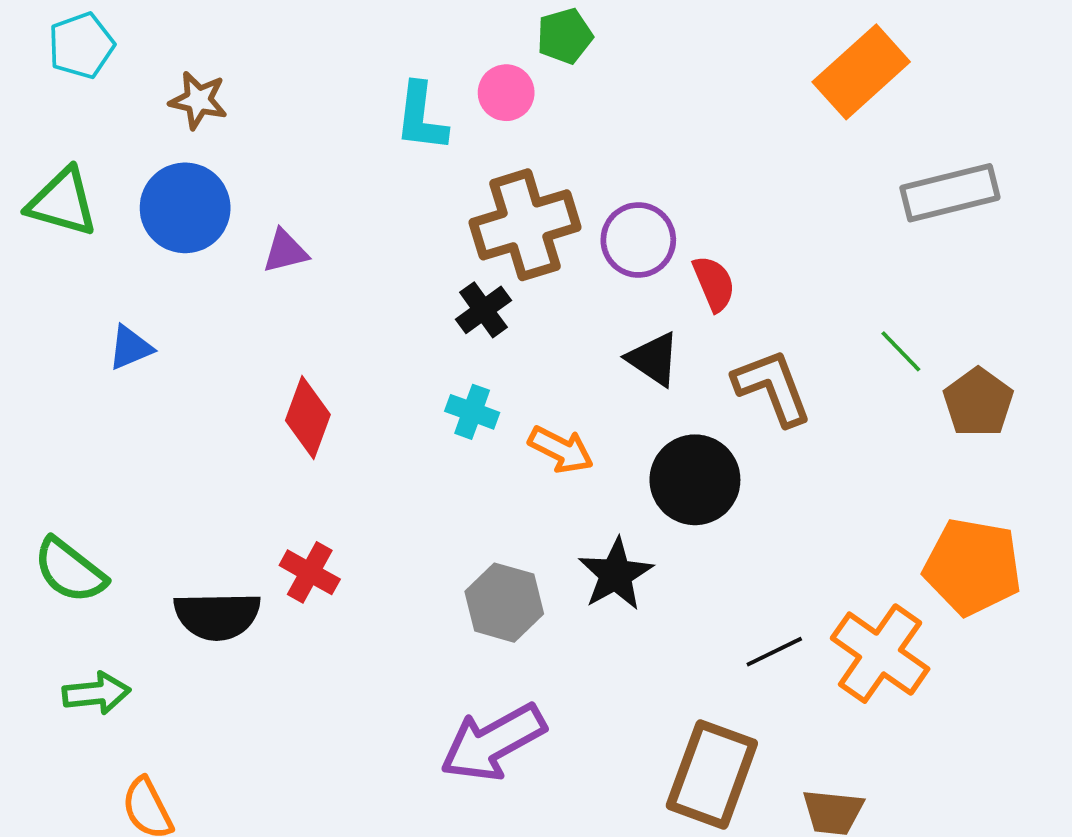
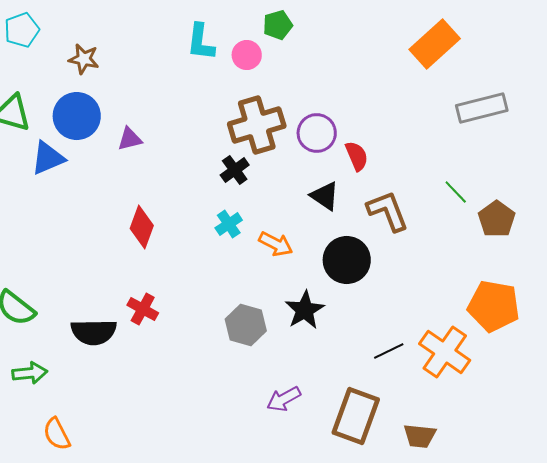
cyan L-shape: (421, 117) -> (201, 42), moved
blue triangle: (130, 348) -> (48, 158), moved, size x1.4
cyan cross: (472, 412) -> (229, 224), turned 36
purple arrow: (493, 742) -> (284, 399), moved, size x0.6

